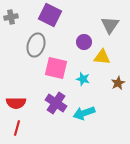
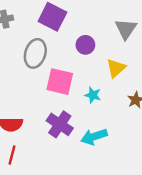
purple circle: (84, 42) -> (85, 45), moved
yellow triangle: (102, 57) -> (116, 68), turned -48

